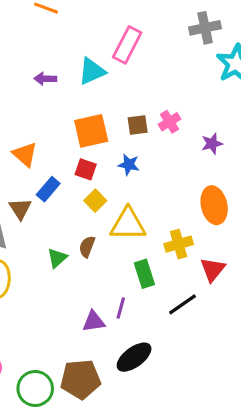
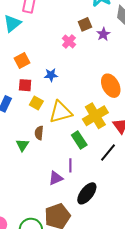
brown square: (138, 125) -> (85, 24), moved
orange square: (91, 131) -> (22, 60), size x0.7
purple star: (212, 144) -> (103, 34), moved
yellow cross: (179, 244) -> (95, 116), size x1.4

